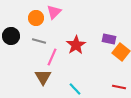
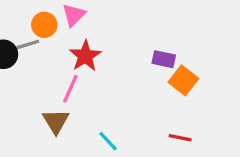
gray line: (39, 41) -> (28, 44), moved, turned -32
red star: (76, 45) -> (85, 56), moved

